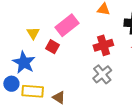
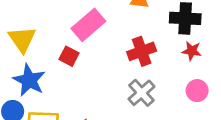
yellow triangle: (33, 33) -> (22, 39), moved, size x1.5

